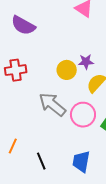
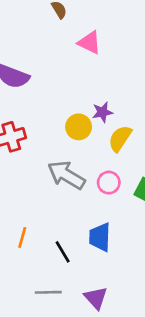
pink circle: (83, 115) -> (109, 183), size x0.7
blue trapezoid: (81, 162) -> (100, 237), moved

